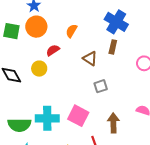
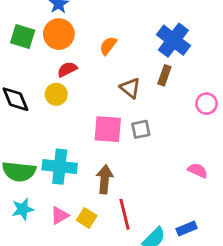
red semicircle: (53, 50) -> (67, 69), moved
pink square: (78, 116) -> (108, 129), moved, turned -30
brown arrow: (113, 123) -> (105, 179), moved

